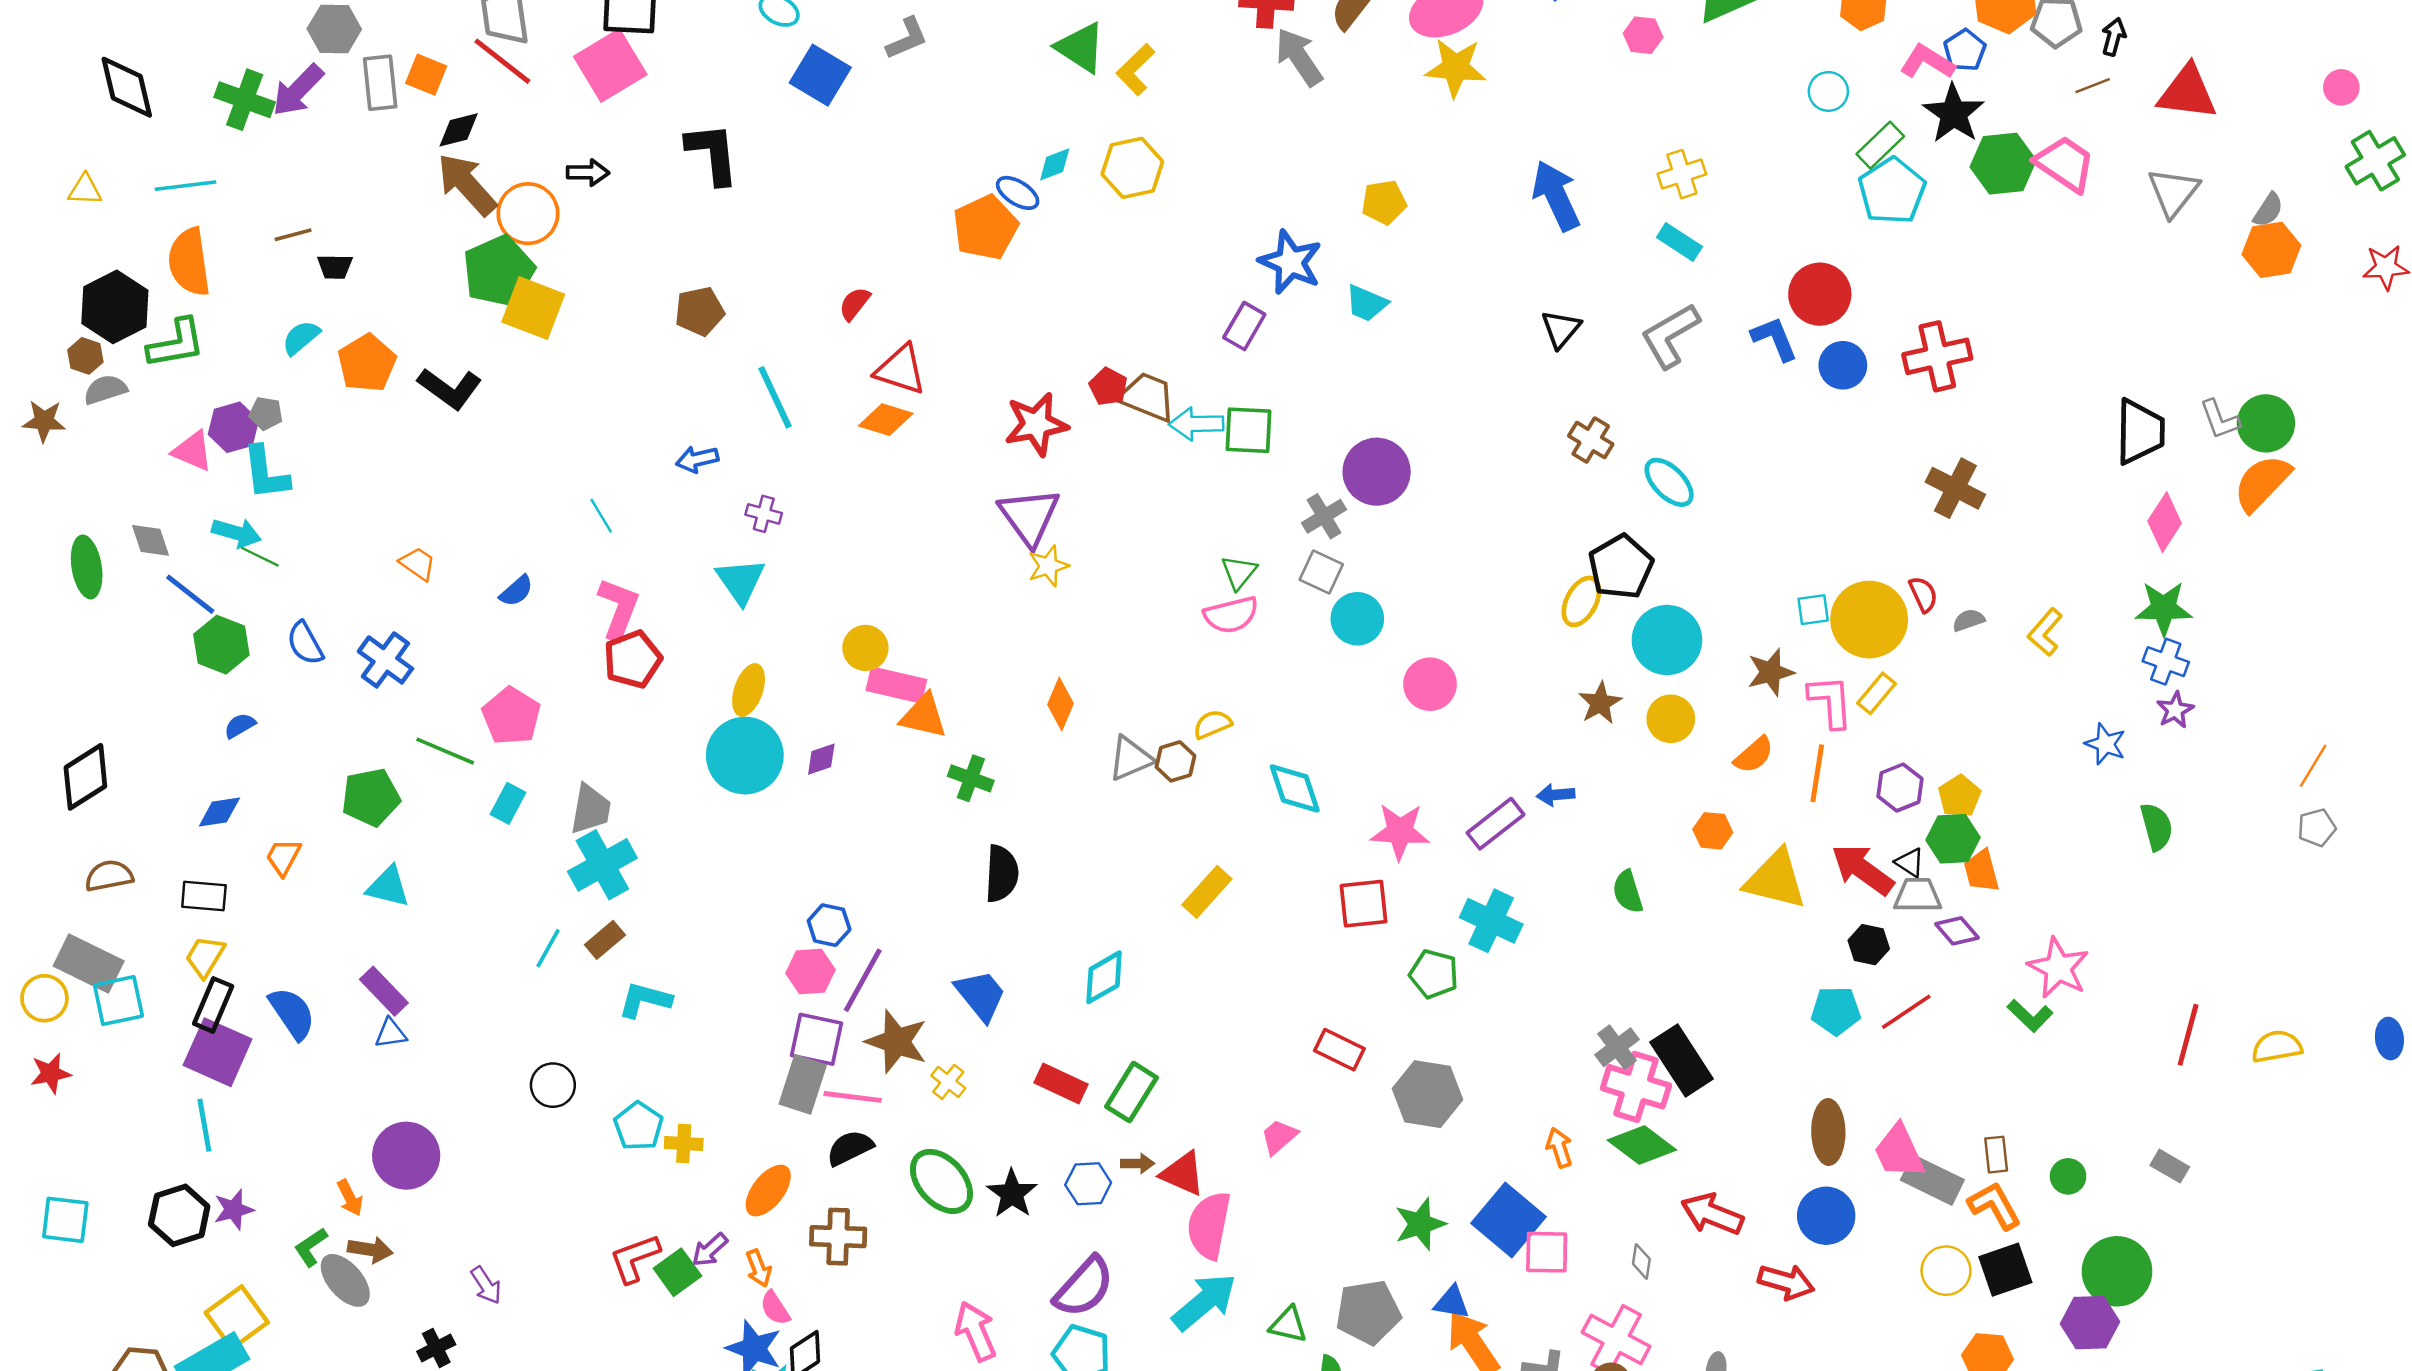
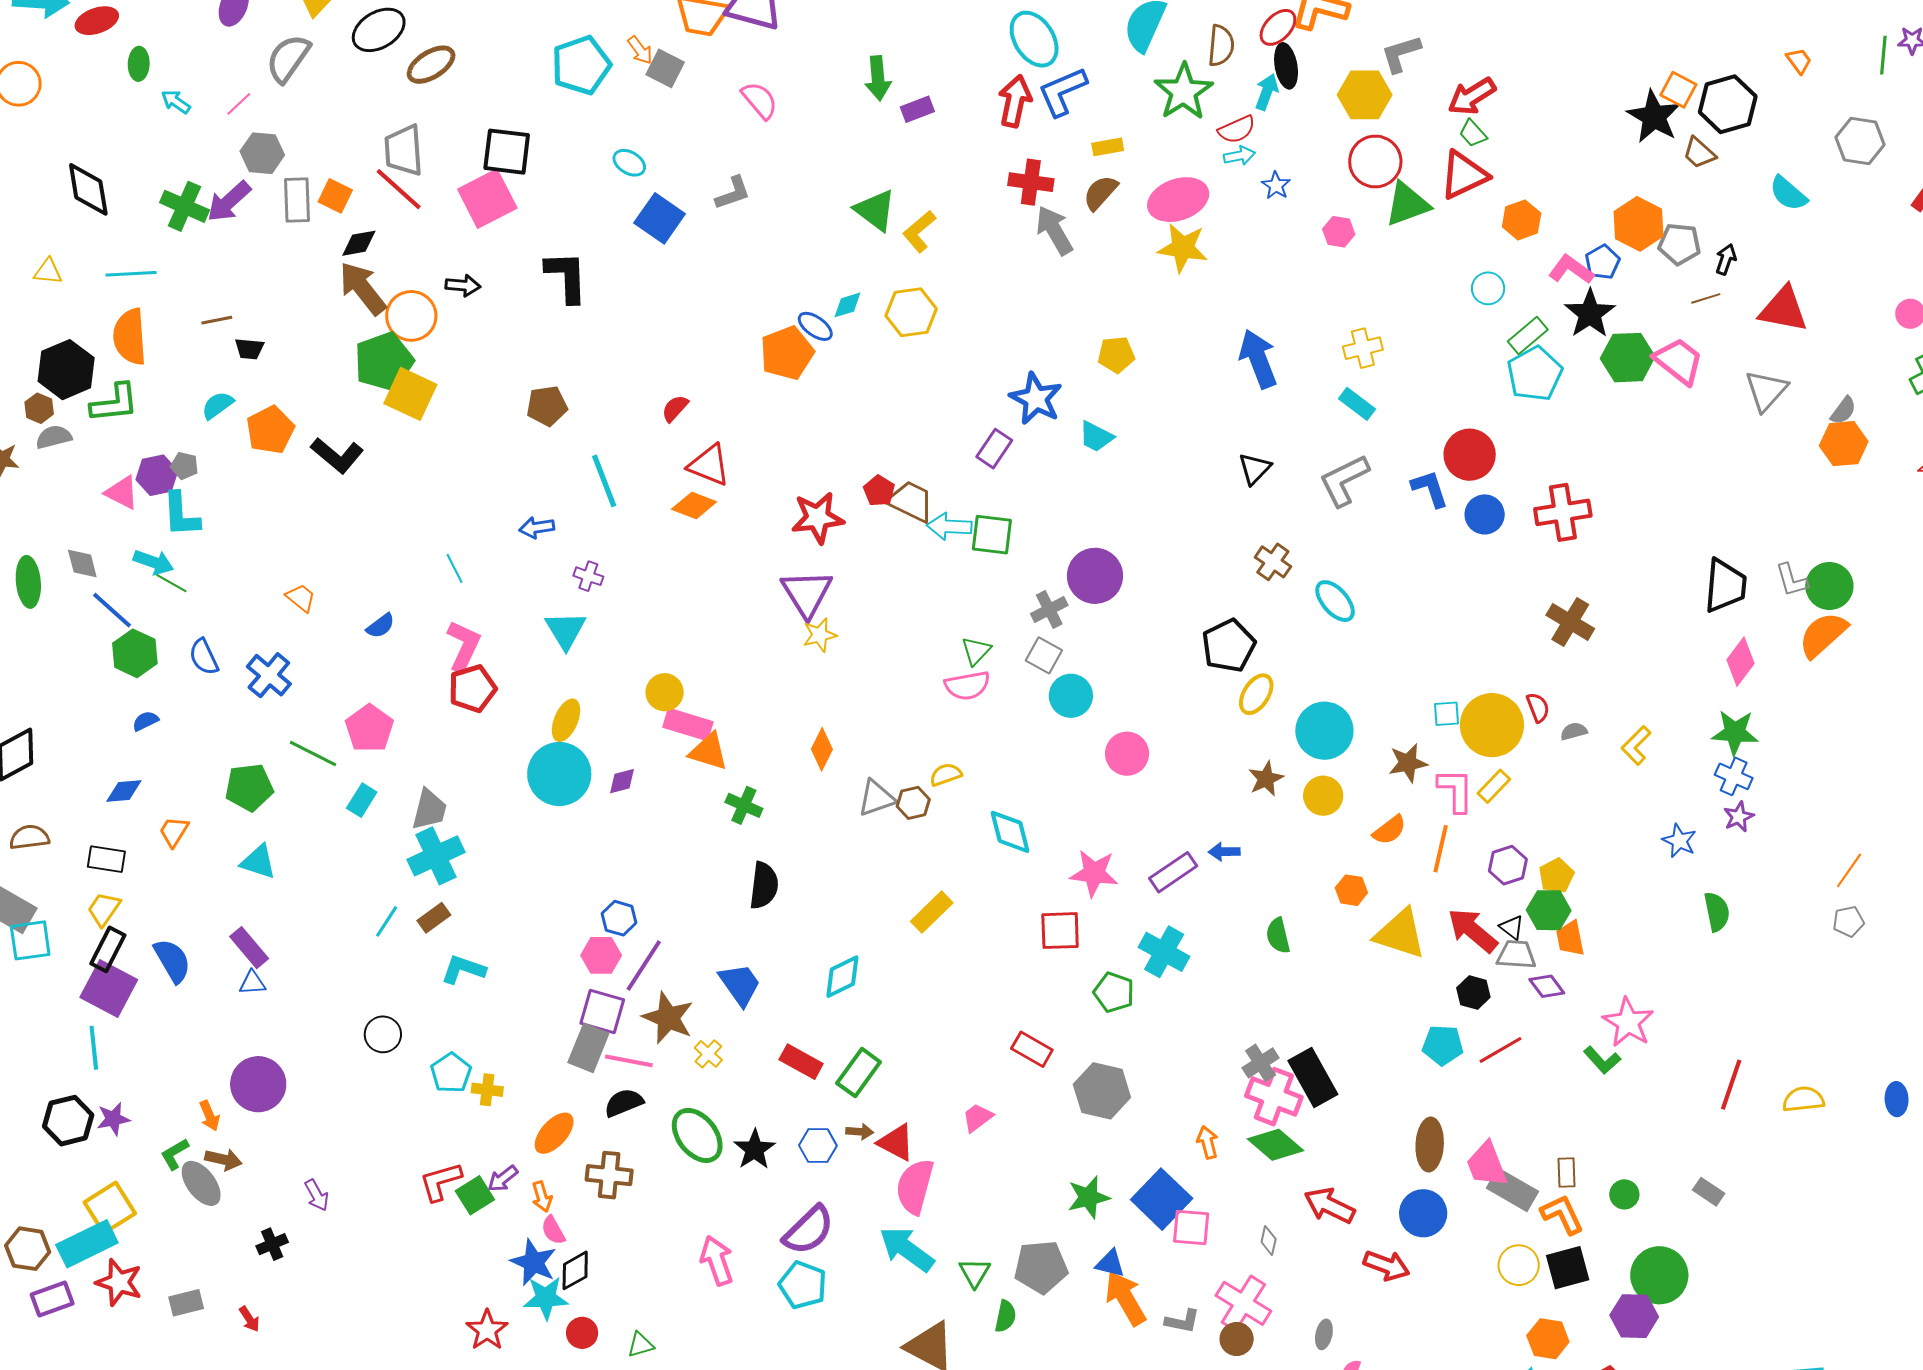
black pentagon: (1621, 567) -> (1229, 646), moved
cyan arrow: (1204, 1302) -> (907, 1249), turned -108
green triangle: (1288, 1325) -> (975, 1273), turned 44

